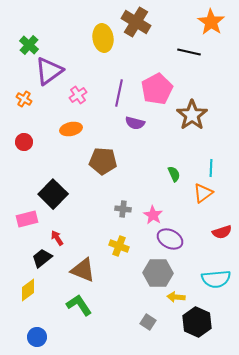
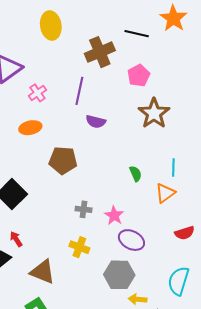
brown cross: (136, 22) -> (100, 52), moved, turned 36
yellow ellipse: (103, 38) -> (51, 26), moved
black line: (189, 52) -> (137, 34), moved
pink pentagon: (157, 89) -> (139, 76), moved, size x0.7
cyan semicircle: (216, 279) -> (178, 281), turned 112

